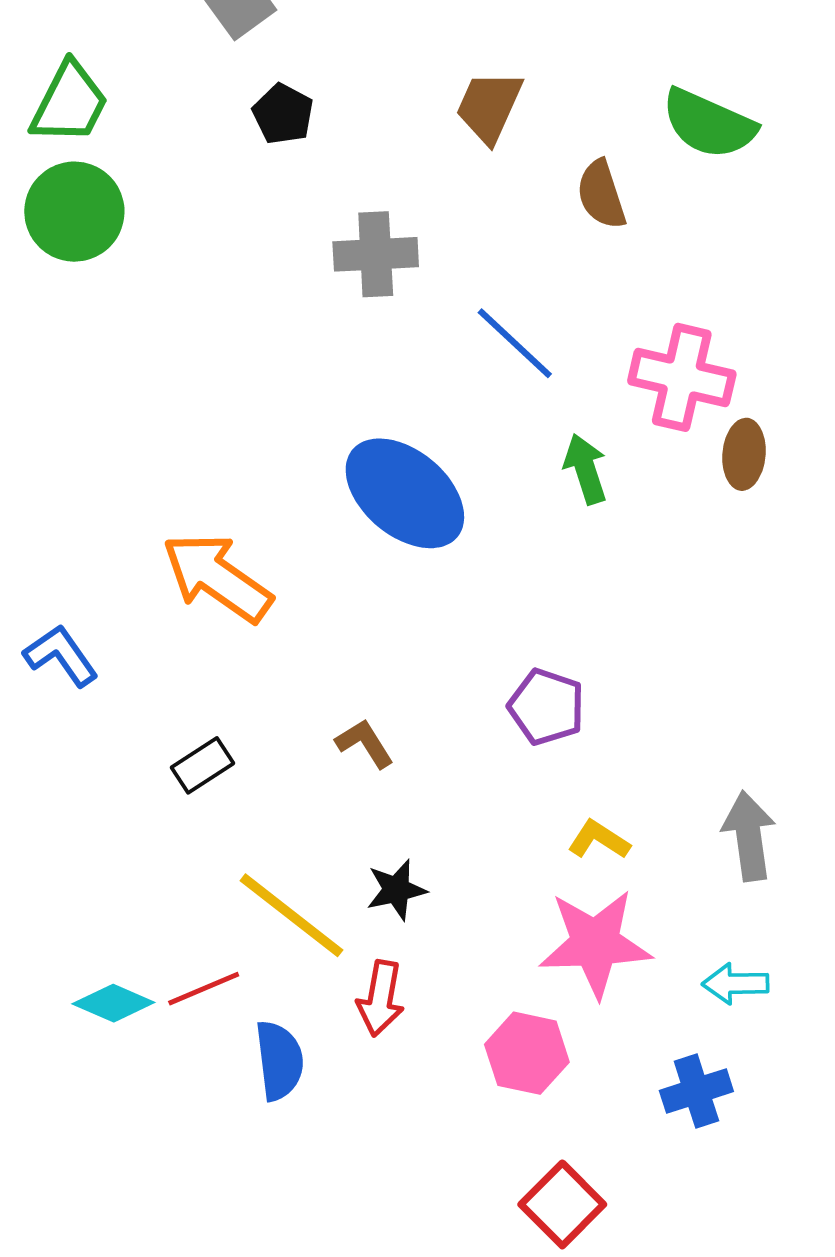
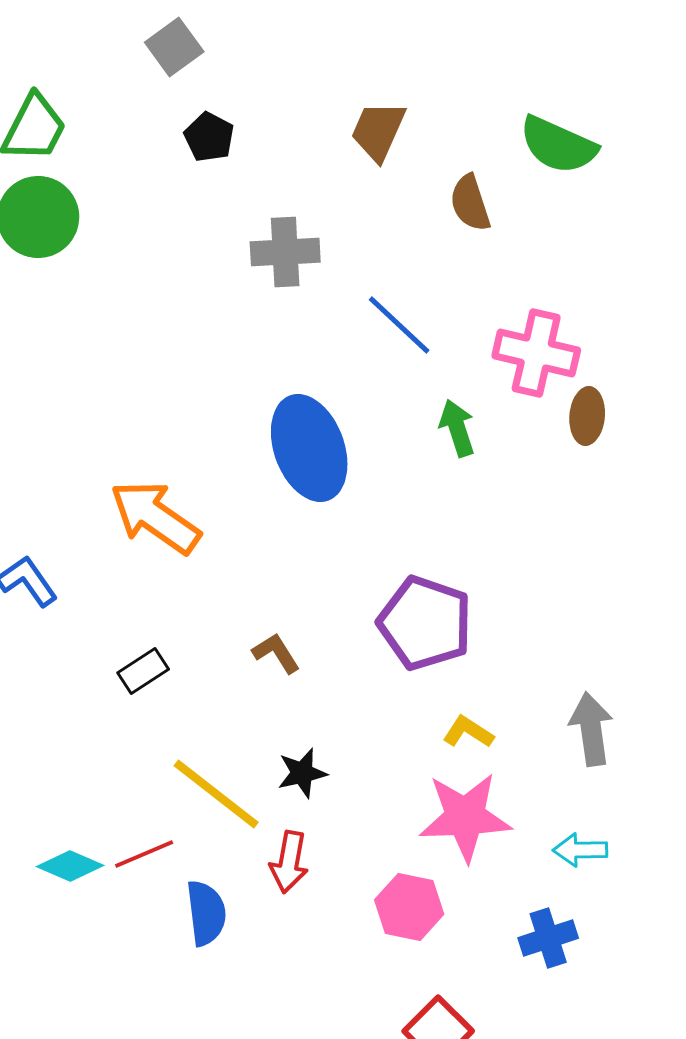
blue ellipse: (405, 493) -> (309, 448), turned 30
purple pentagon: (546, 707) -> (425, 623), size x1.5

